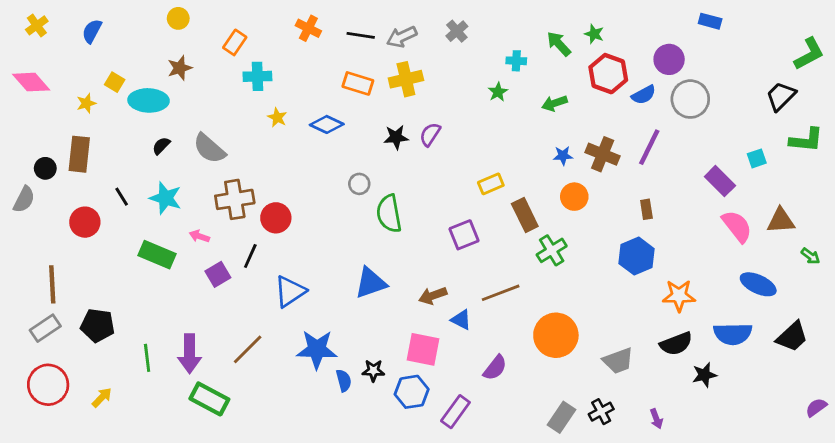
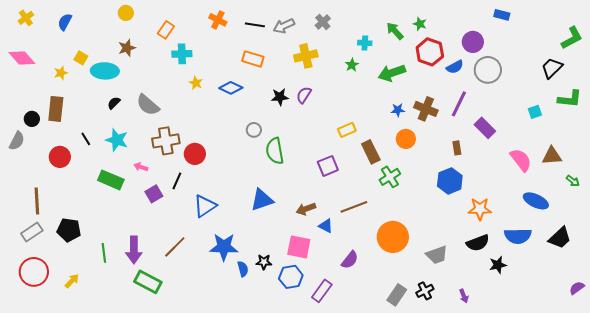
yellow cross: (406, 79) -> (306, 56), moved
green arrow: (554, 103) -> (392, 73), size x1.5
purple rectangle: (720, 181) -> (485, 128), moved

